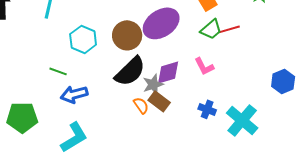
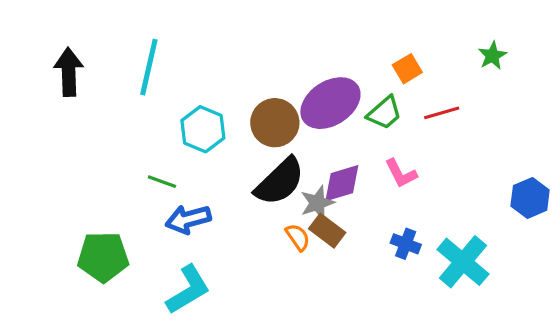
green trapezoid: (211, 29) -> (384, 113), moved

